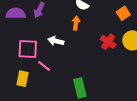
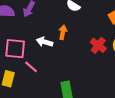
orange arrow: (76, 23) -> (63, 32), moved

